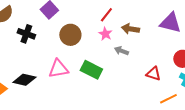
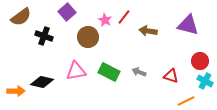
pink star: (105, 34) -> (105, 20), moved
gray arrow: (121, 51) -> (139, 72), moved

